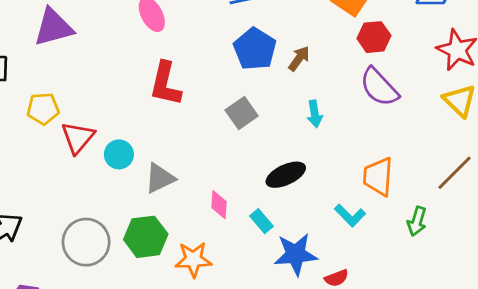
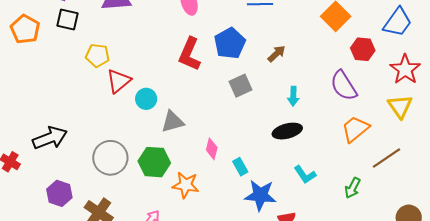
red hexagon: (374, 37) -> (363, 49), moved
blue pentagon: (255, 49) -> (230, 43), moved
brown arrow: (299, 59) -> (277, 54), moved
black ellipse: (286, 175) -> (287, 131), moved
orange trapezoid: (378, 177) -> (355, 129), moved, turned 36

